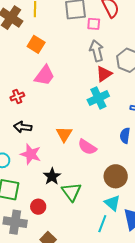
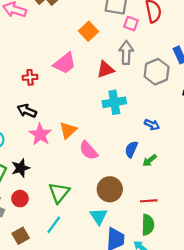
orange square: (36, 44) -> (88, 31), moved
red triangle: (104, 74) -> (105, 69), moved
pink star: (31, 154) -> (40, 134), moved
black star: (52, 176) -> (21, 168), moved
cyan line: (102, 224) -> (54, 225), moved

